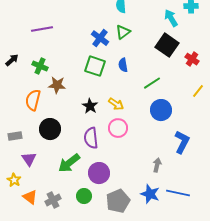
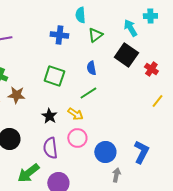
green triangle: (123, 32) -> (95, 35), moved
blue cross: (100, 38) -> (59, 35), moved, turned -30
blue semicircle: (123, 65) -> (91, 68), moved
green line: (152, 83) -> (88, 93), moved
blue circle: (161, 110) -> (105, 152), moved

